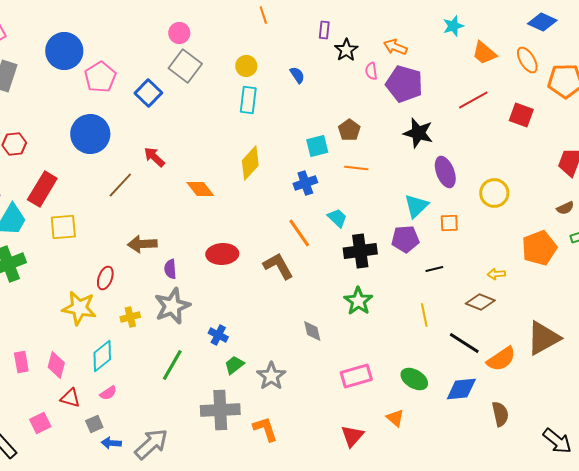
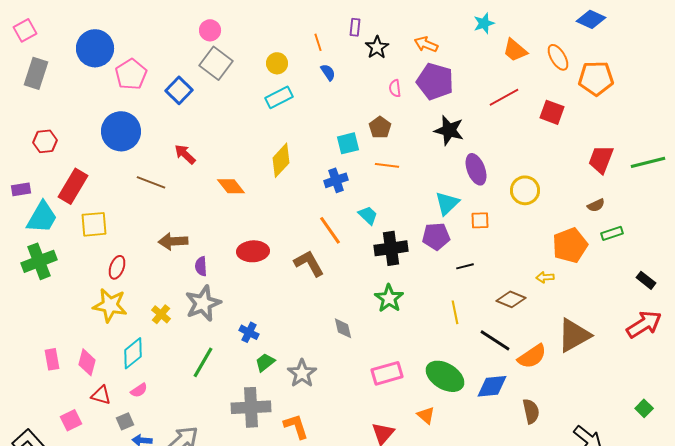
orange line: (263, 15) -> (318, 42), moved
blue diamond: (542, 22) -> (591, 19), moved
pink semicircle: (371, 71) -> (395, 88), moved
cyan rectangle: (248, 100) -> (279, 97), turned 56
brown line: (120, 185) -> (151, 182), turned 68
yellow arrow: (496, 274) -> (545, 277), moved
red ellipse: (105, 278) -> (117, 267), moved
yellow cross: (130, 317) -> (161, 314), turned -36
green ellipse: (414, 379) -> (445, 376), size x1.4

